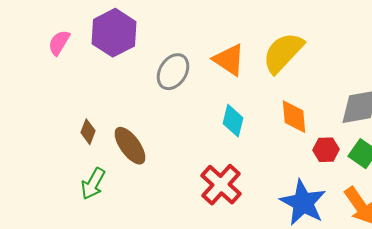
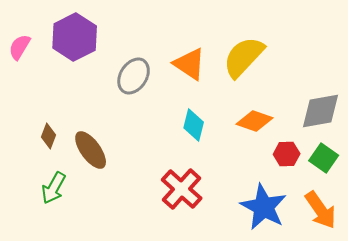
orange diamond: (294, 117) -> (255, 121), turned -66

